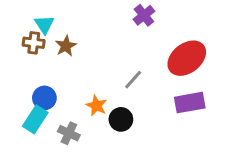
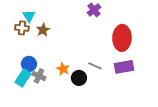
red ellipse: (187, 58) -> (122, 38), turned -50
gray line: (133, 80) -> (95, 66), moved, turned 72
gray cross: (69, 133) -> (39, 76), moved

